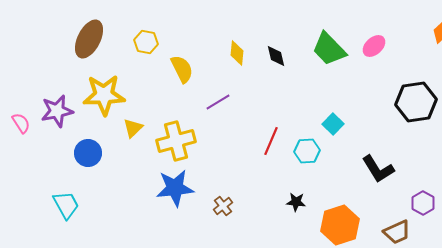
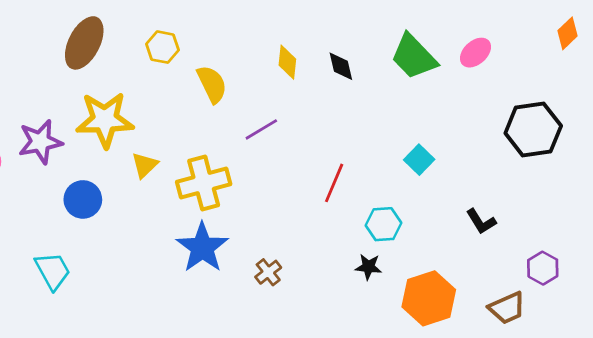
cyan hexagon: (307, 151) -> (384, 224), moved
black L-shape: (378, 169) -> (481, 221), size x0.7
blue star: (175, 188) -> (202, 248), turned -30

